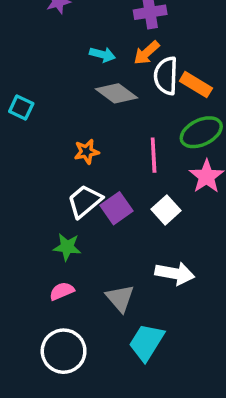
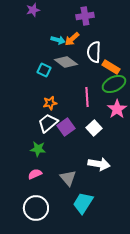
orange arrow: (147, 53) -> (72, 39), moved
orange rectangle: (196, 85) -> (111, 67), moved
cyan square: (21, 108) -> (44, 70), moved
orange star: (87, 152) -> (50, 103), moved

